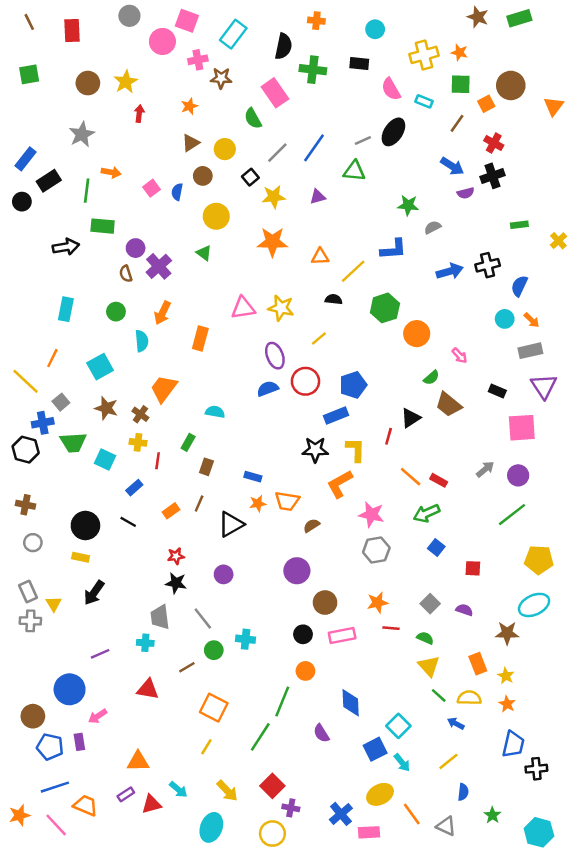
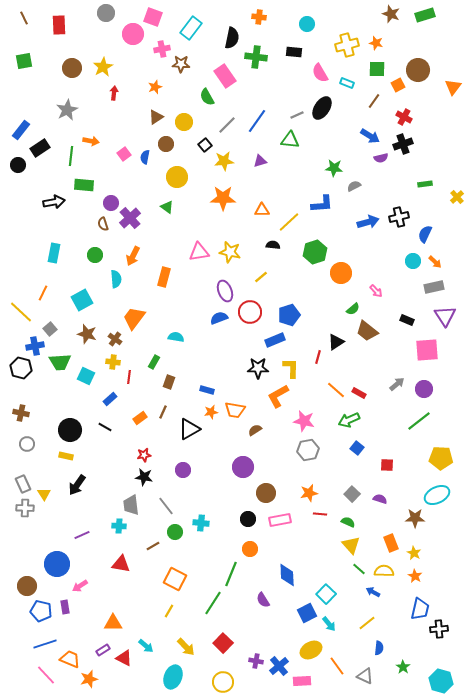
red triangle: (151, 804) -> (124, 658), turned 42
purple cross: (291, 808) -> (256, 661), moved
orange star: (19, 815) -> (89, 679), moved

